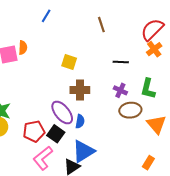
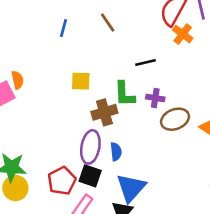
blue line: (46, 16) -> (64, 28), moved
green L-shape: (148, 89) -> (124, 94), moved
purple ellipse: (62, 113) -> (90, 147), turned 65

